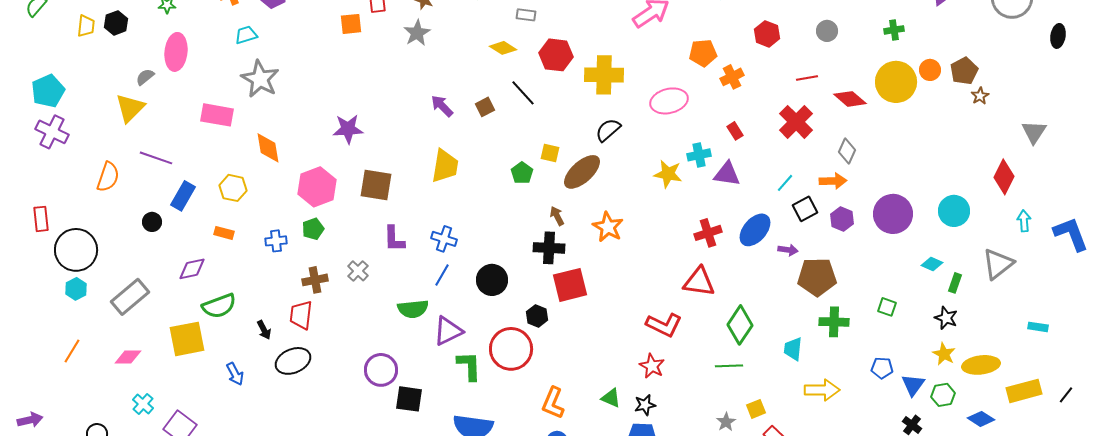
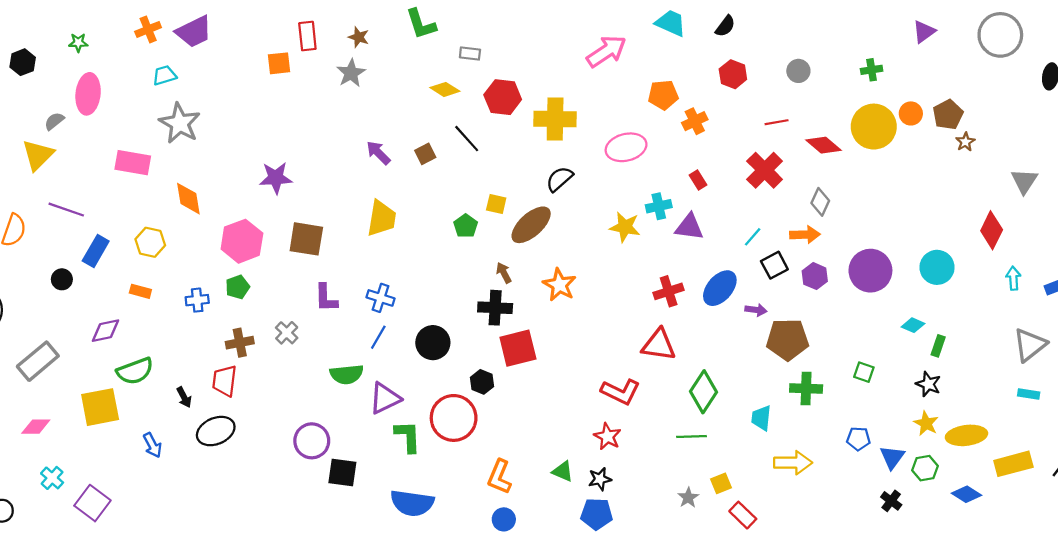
gray triangle: (998, 264) -> (1030, 345), moved

